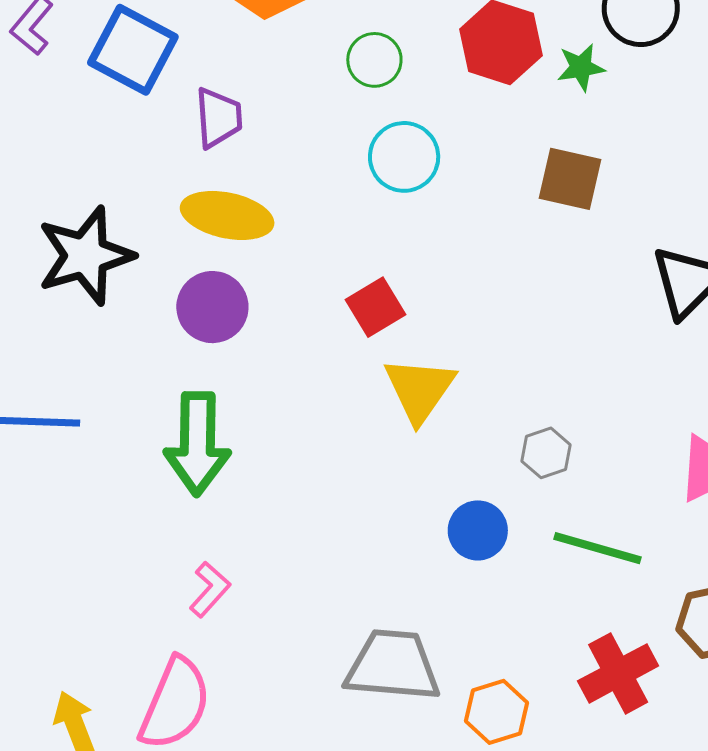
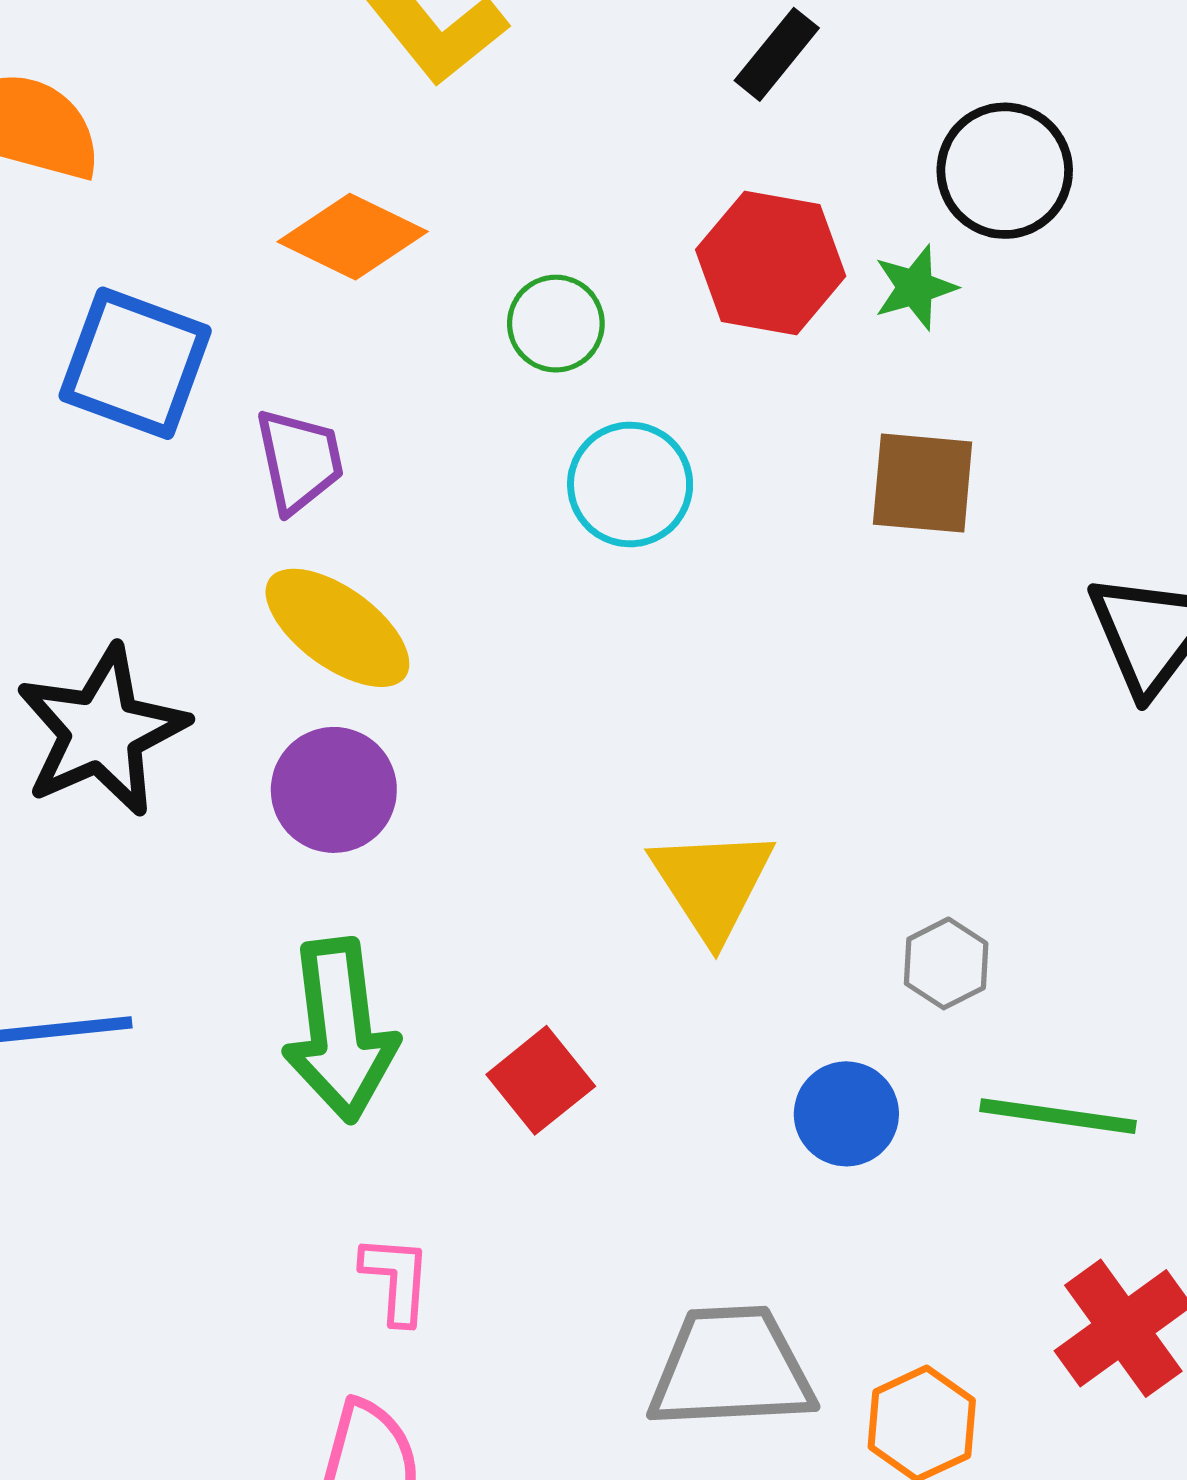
yellow ellipse: (227, 215) -> (337, 628), turned 32
red square: (376, 307) -> (541, 1080), moved
pink L-shape: (210, 589) -> (396, 1279), turned -30

